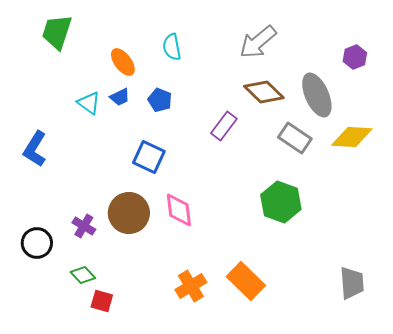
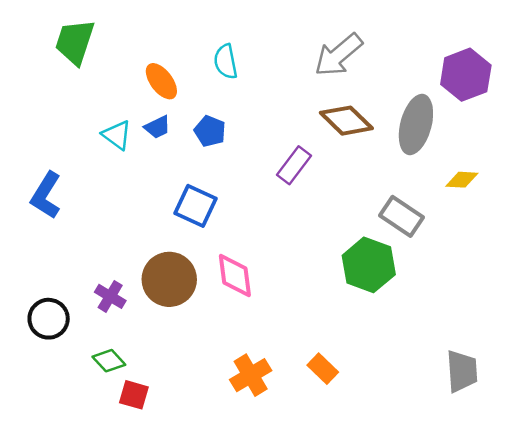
purple hexagon: (355, 57) -> (466, 75), size x1.6
gray ellipse: (317, 95) -> (416, 125), turned 39
yellow diamond: (352, 137) -> (462, 180), size x0.6
gray rectangle: (295, 138) -> (402, 216), moved
orange rectangle: (246, 281) -> (323, 369), size x0.6

